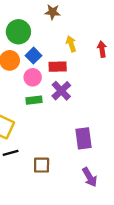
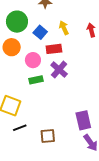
blue square: (34, 56) -> (40, 32), moved
purple rectangle: (83, 138) -> (83, 120), moved

